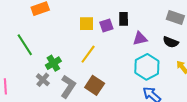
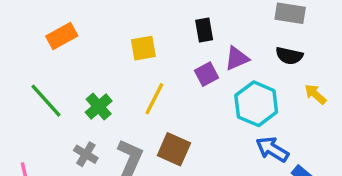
purple square: (106, 26) -> (207, 74), moved
green cross: (53, 63) -> (99, 107), moved

